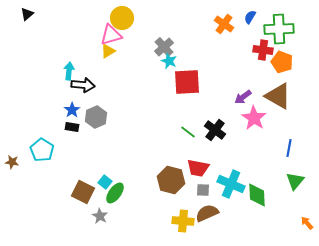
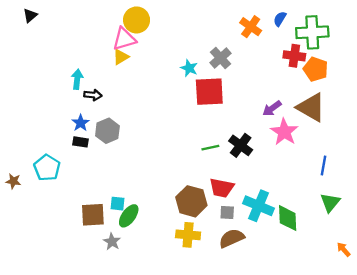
gray cross: (164, 47) -> (220, 58), moved
black arrow: (83, 85) -> (93, 95), size x0.7
green line: (188, 132) -> (210, 148), turned -49
cyan square: (105, 182) -> (117, 204), turned -32
brown square: (83, 192) -> (93, 215), turned -30
yellow cross: (183, 221) -> (188, 235), moved

